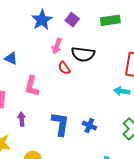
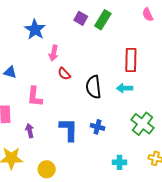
purple square: (72, 20) -> (81, 18), moved
green rectangle: (110, 20) -> (103, 20), turned -42
black semicircle: (83, 54) -> (94, 87), moved, turned 85

